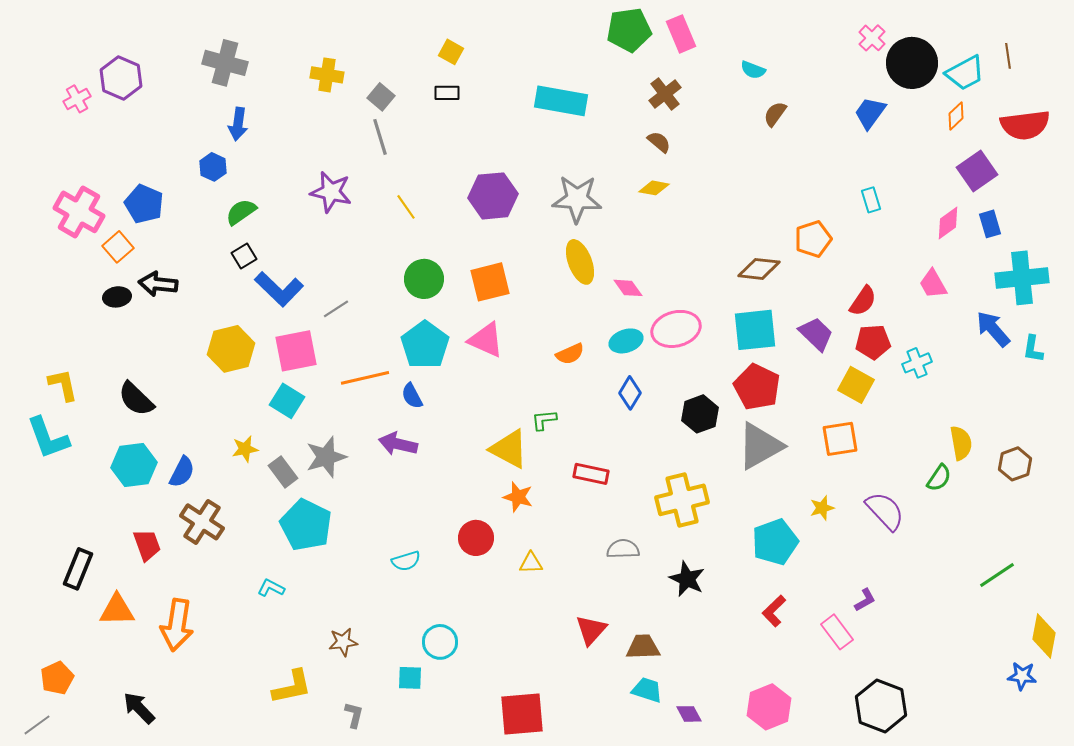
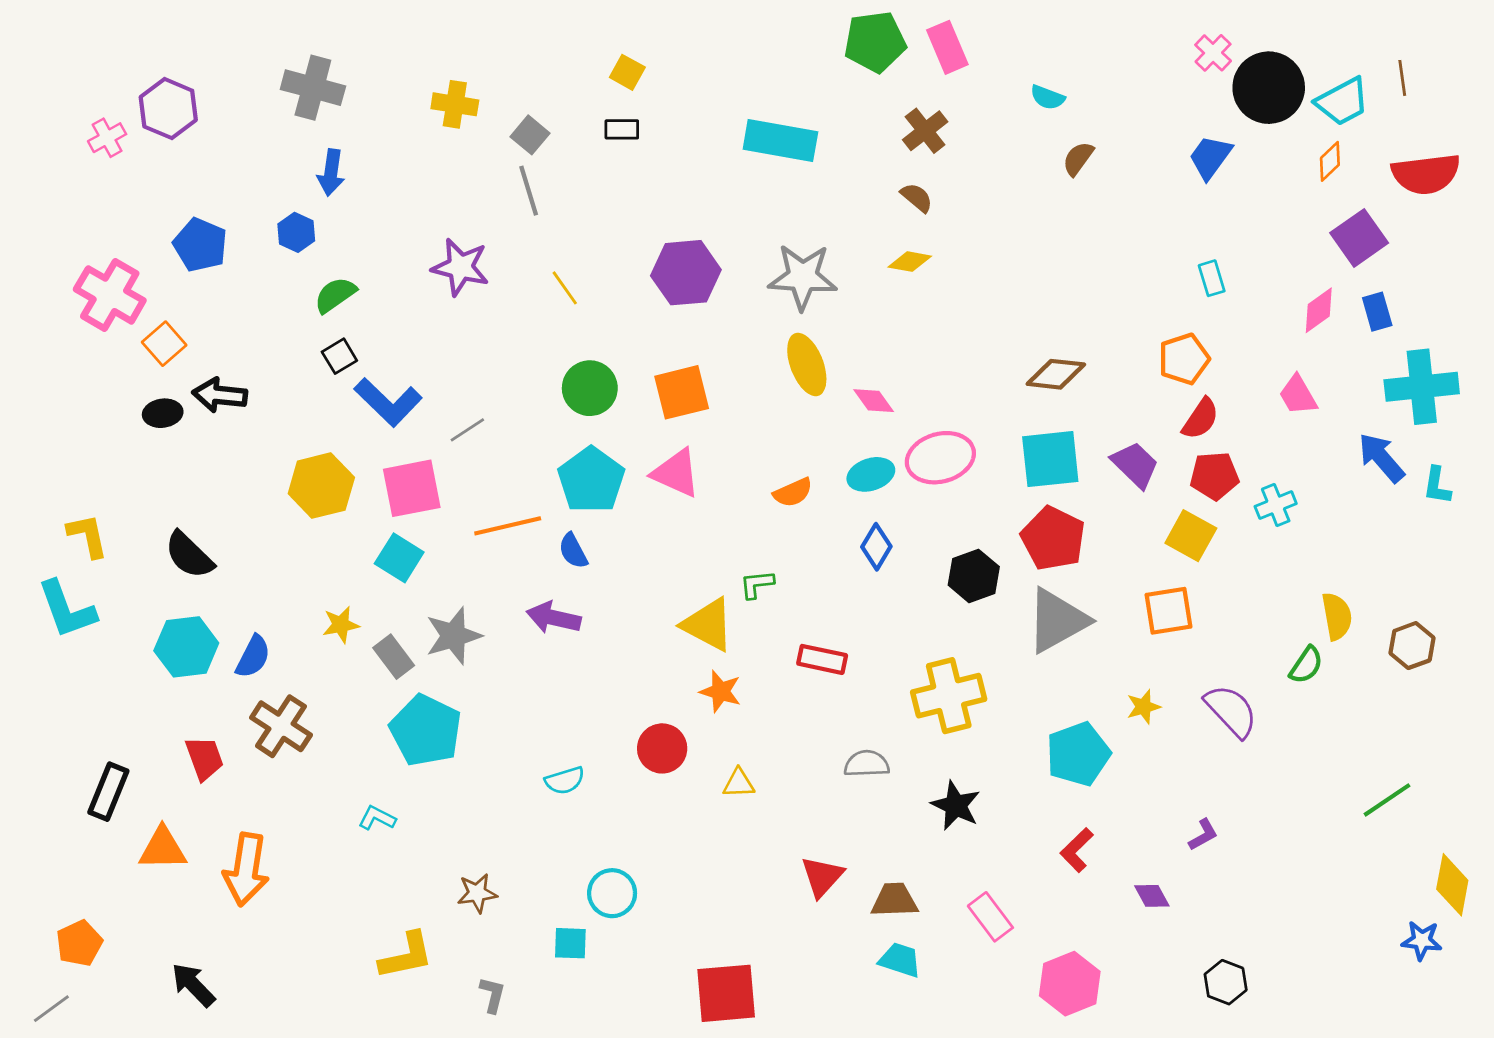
blue pentagon: (144, 204) -> (200, 245), moved
orange pentagon: (813, 239) -> (1184, 359), moved
pink rectangle: (837, 632) -> (990, 917), moved
black hexagon: (881, 706) -> (1226, 982), size x0.6
purple diamond: (689, 714) -> (1152, 896), moved

